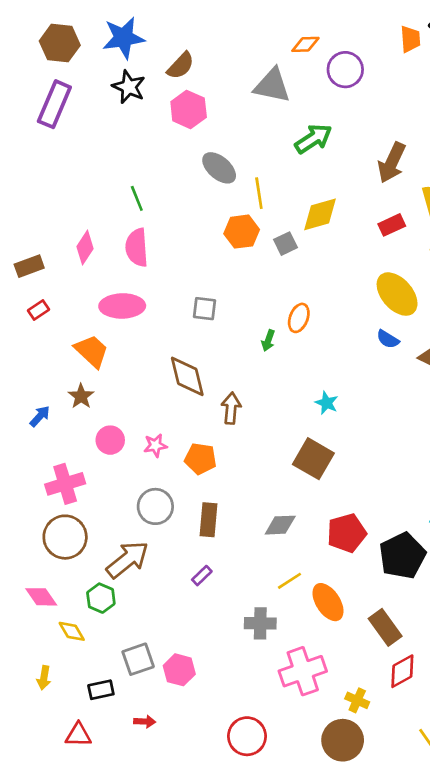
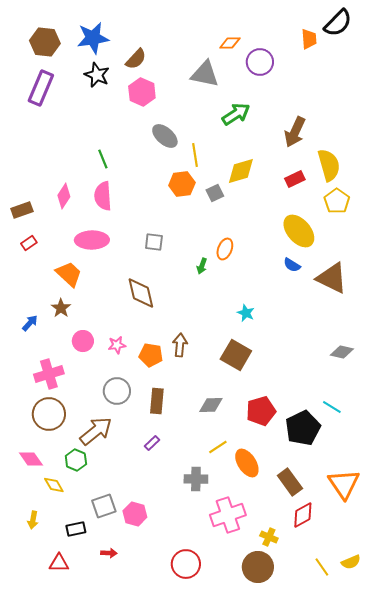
brown arrow: (231, 408) -> (180, 345), moved

